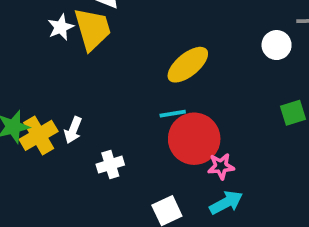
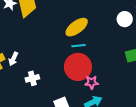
cyan line: (173, 114) -> (79, 46), moved

